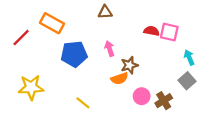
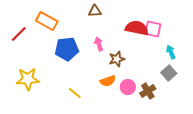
red semicircle: (152, 31) -> (137, 28), size x1.6
orange semicircle: (119, 78) -> (108, 81), moved

